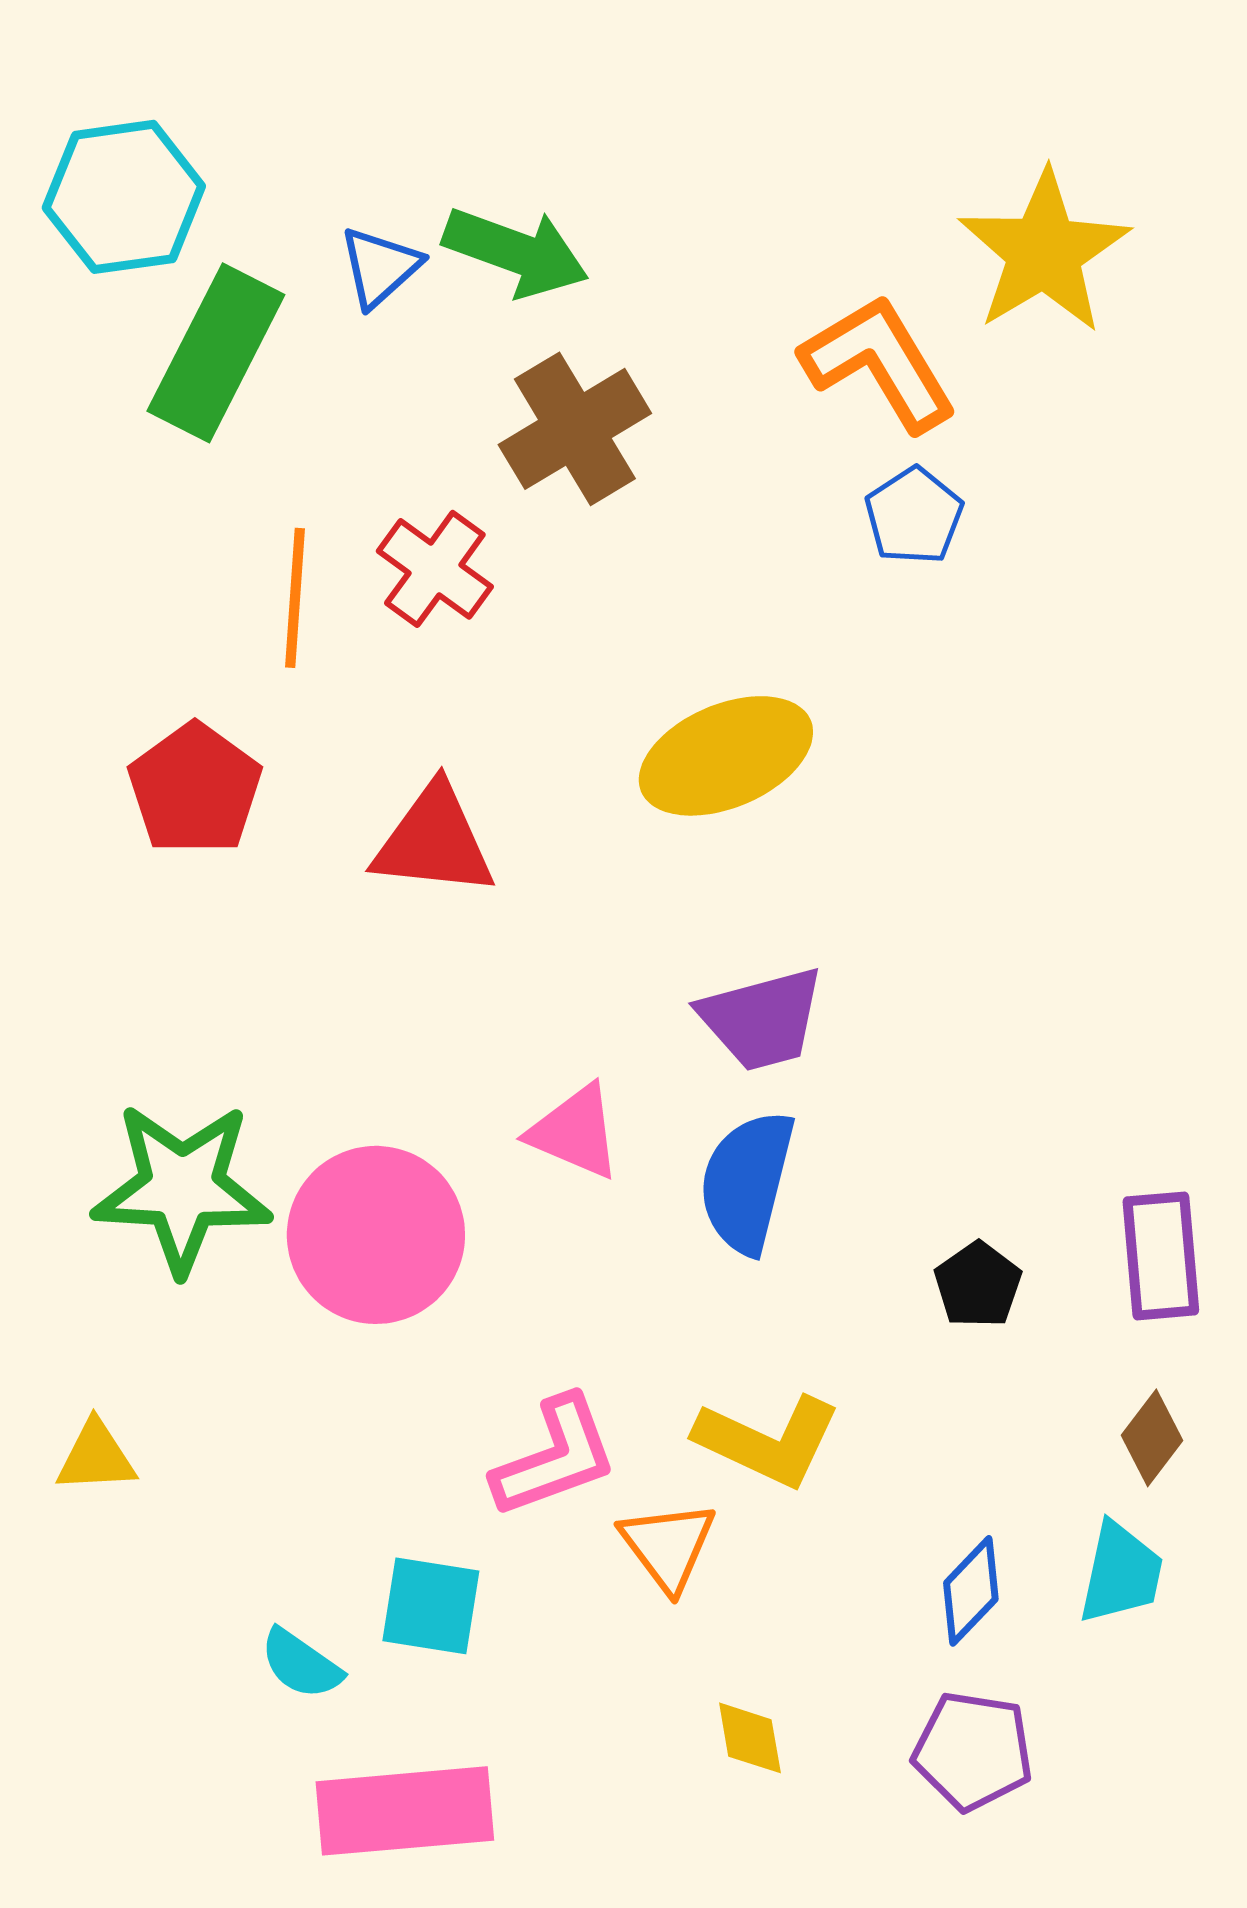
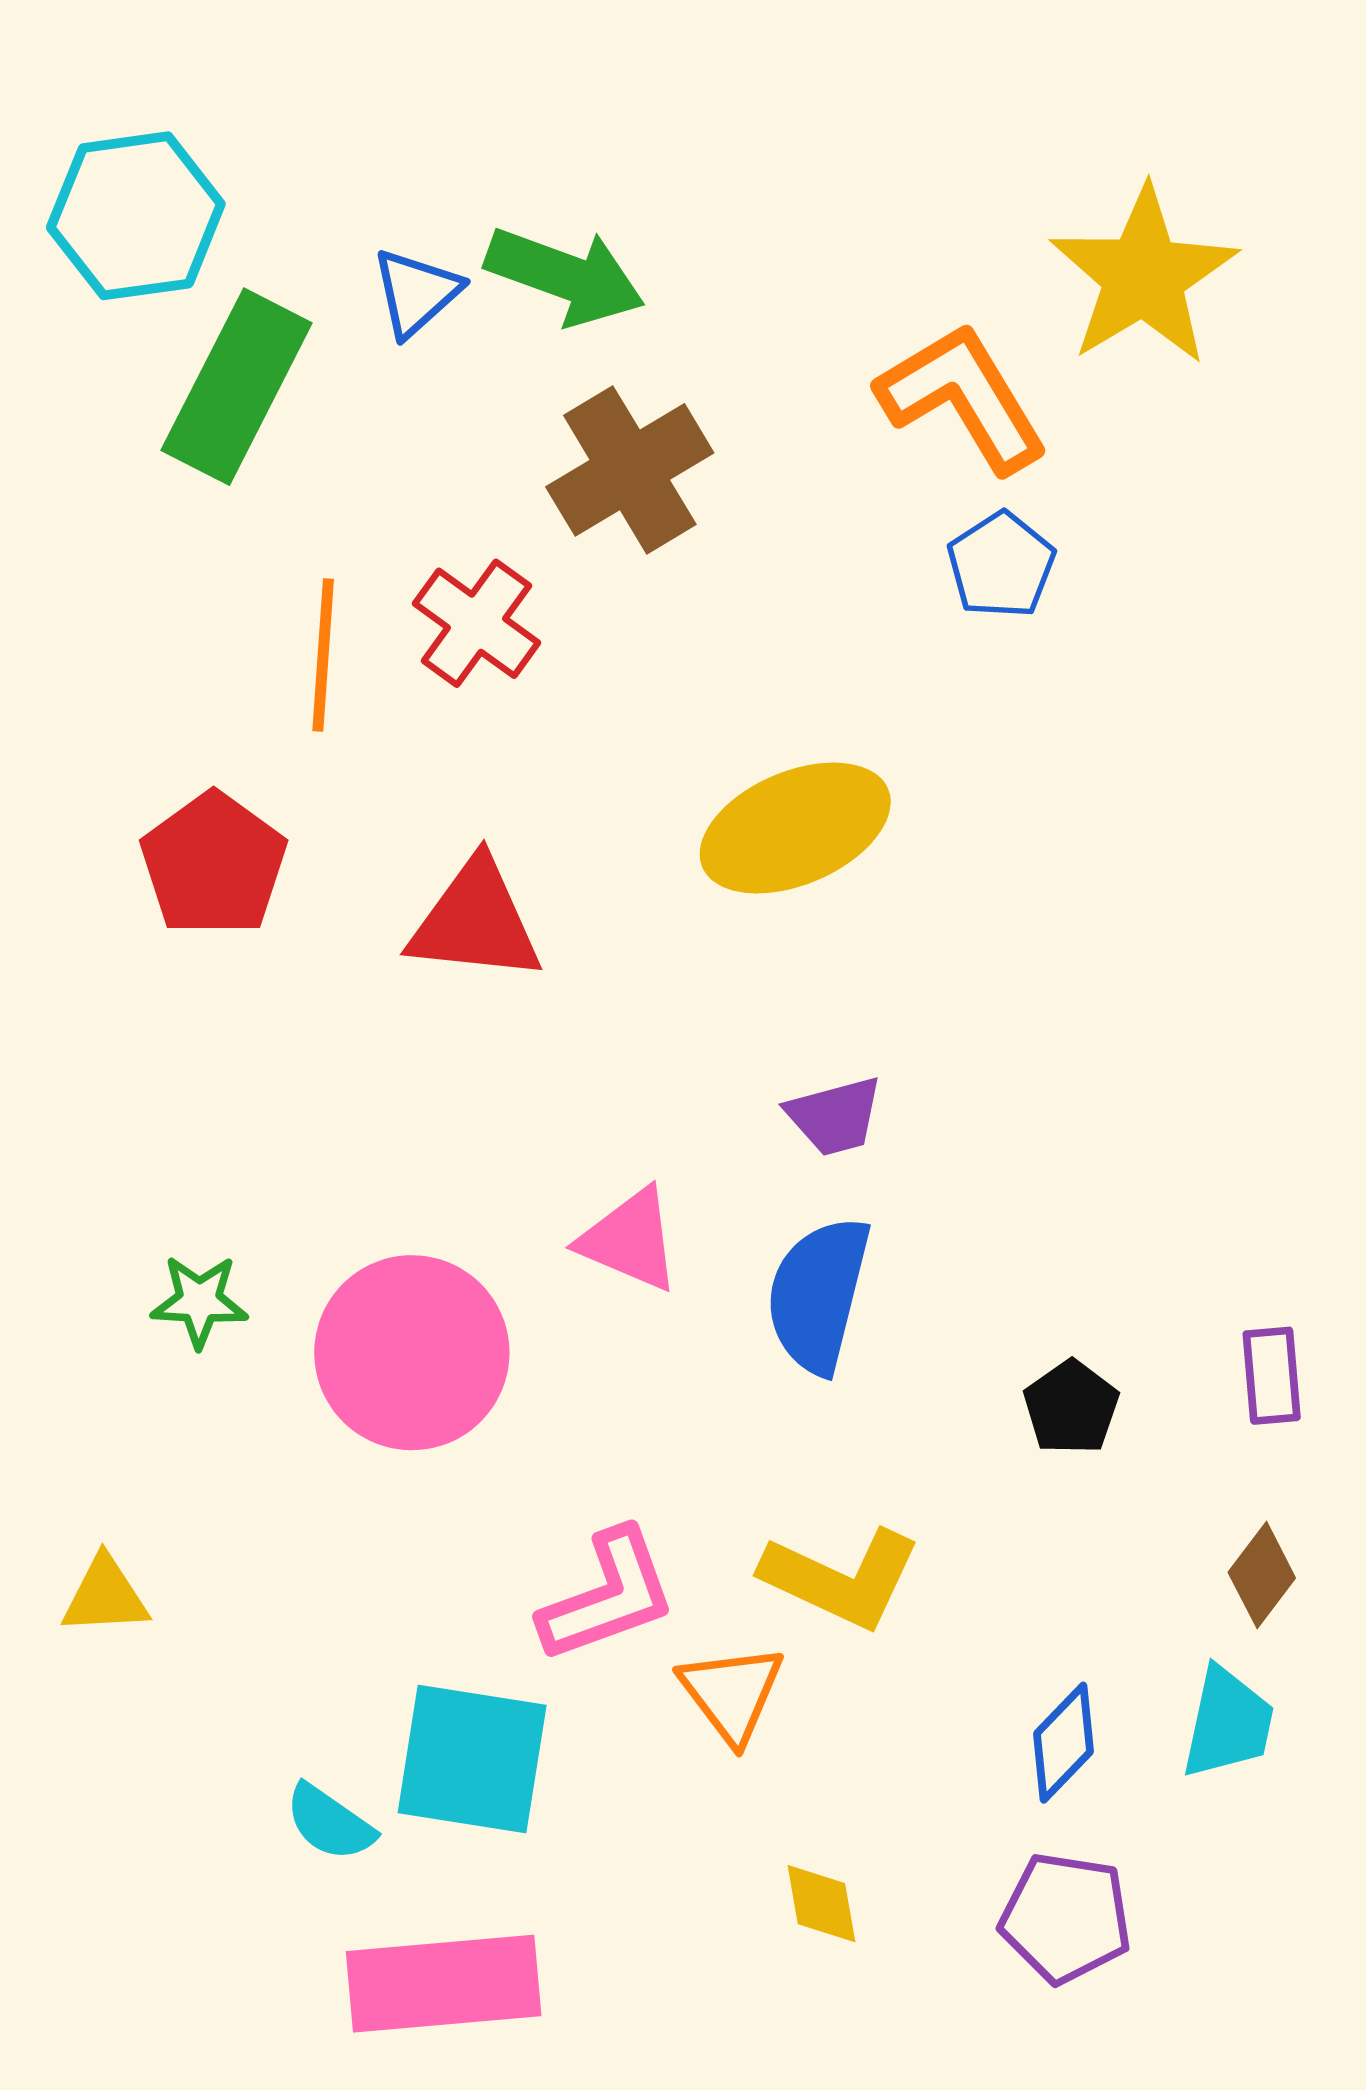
purple trapezoid: (762, 1019) -> (835, 1116), size x0.7
green star: (182, 1188) -> (199, 1301), size x0.5
purple rectangle: (1161, 1256) -> (1272, 1376), size x0.7
cyan square: (431, 1606) -> (472, 1759), size x1.4

